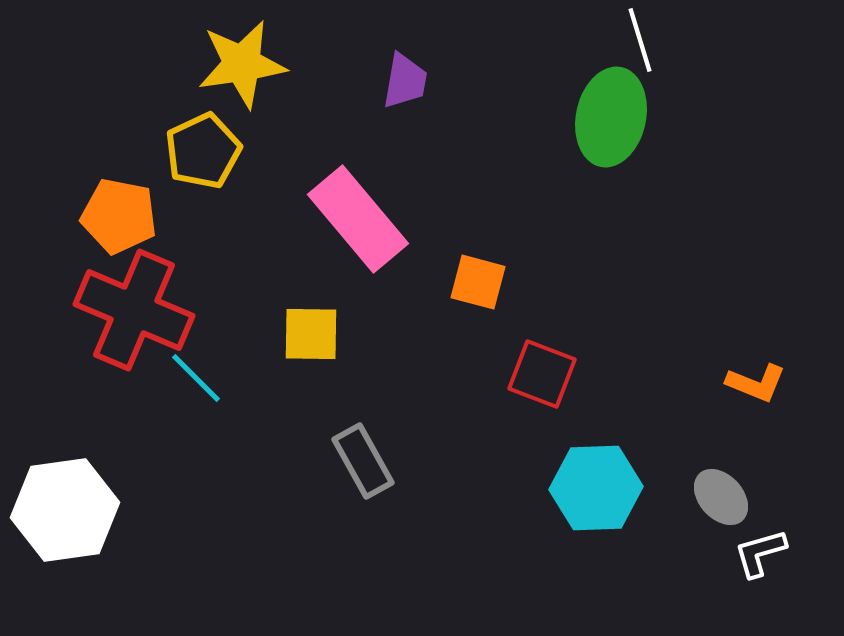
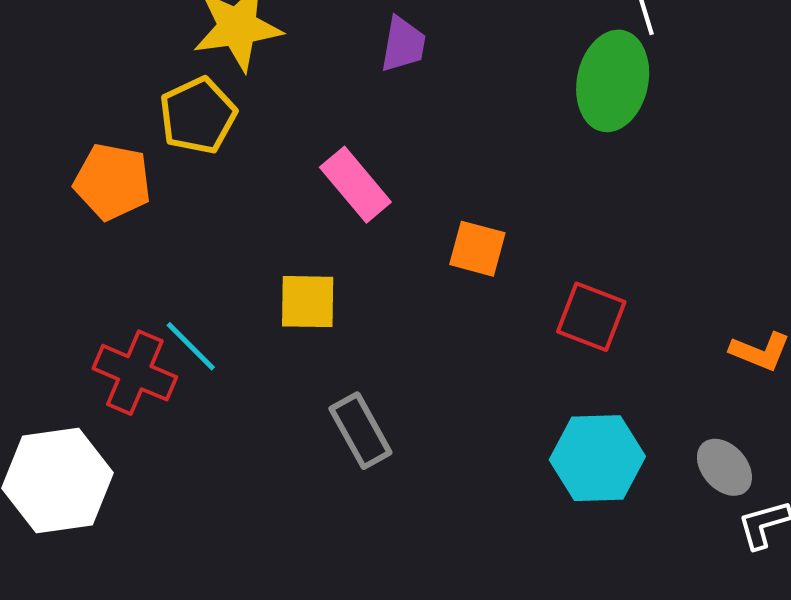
pink rectangle: (358, 219) -> (355, 185), size x0.7
red cross: (134, 310) -> (135, 373), moved, size x0.7
red square: (542, 374) -> (591, 317), moved

